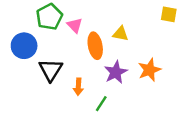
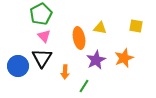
yellow square: (169, 14) -> (136, 26), moved
pink triangle: (75, 25) -> (44, 36), moved
blue circle: (24, 46) -> (18, 66), moved

